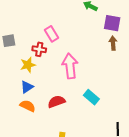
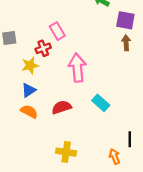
red cross: (39, 49) -> (43, 48), turned -32

